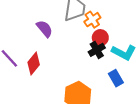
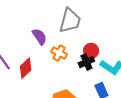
orange cross: (92, 20) -> (59, 53), moved, turned -35

